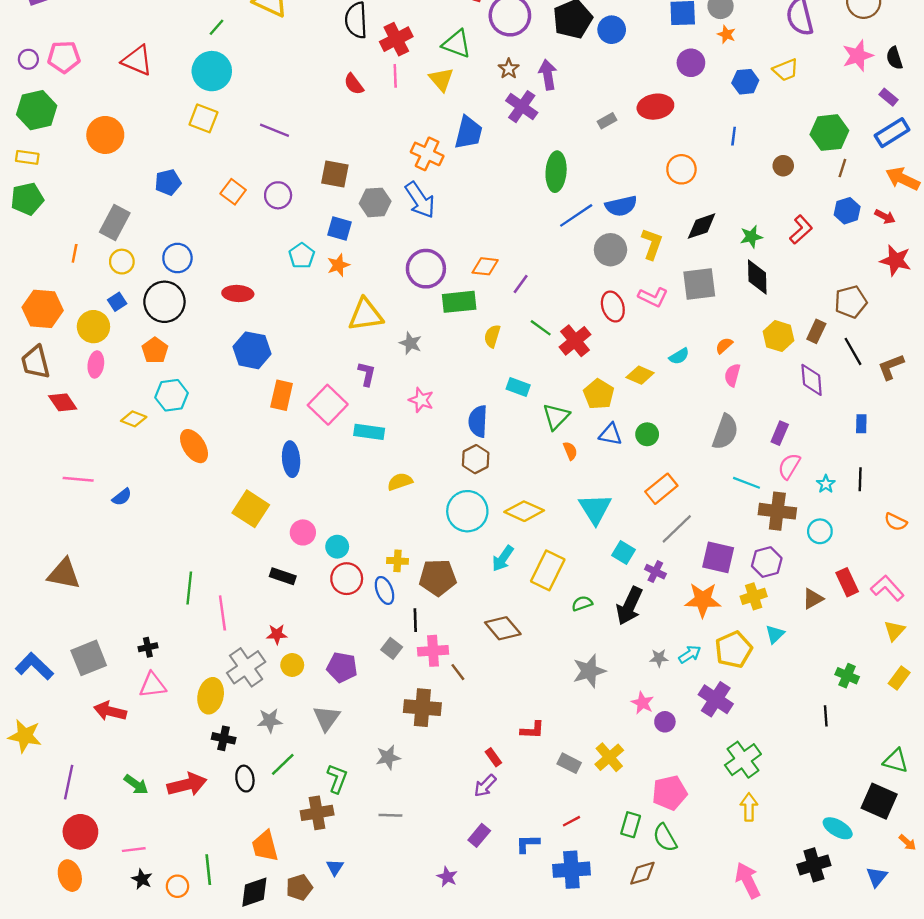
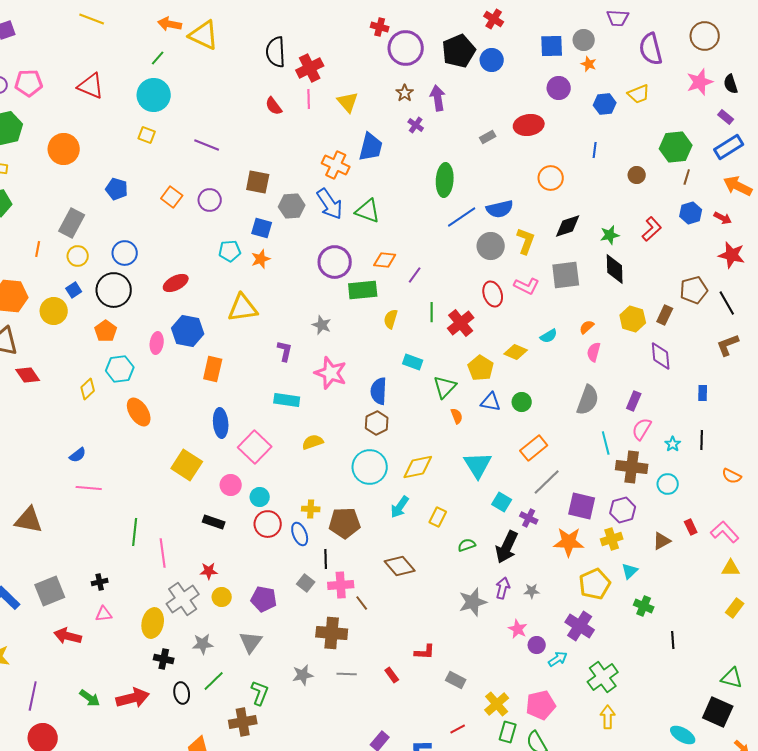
green triangle: (457, 44) -> (368, 211), moved
purple cross: (522, 107) -> (416, 125), size x0.6
yellow square: (203, 118) -> (147, 135), size x0.7
blue pentagon: (168, 182) -> (117, 189), turned 30
cyan pentagon: (302, 256) -> (230, 251), turned 30
red ellipse: (238, 293) -> (176, 283), turned -30
yellow triangle: (366, 315) -> (243, 308), moved
green line: (541, 328) -> (432, 312), turned 54
black line: (853, 351) -> (727, 303), moved
pink ellipse: (96, 364) -> (157, 343), moved
pink star: (421, 400) -> (331, 373), size x1.5
pink square: (328, 405) -> (255, 447), moved
yellow diamond: (134, 419) -> (88, 389), turned -65
pink line: (78, 479) -> (89, 488), moved
cyan line: (747, 483) -> (606, 443), turned 55
yellow diamond: (524, 511) -> (418, 467), turned -36
yellow rectangle: (548, 570) -> (438, 517), size x0.6
red rectangle: (847, 582) -> (691, 527), size x0.7
yellow triangle: (894, 631) -> (731, 568), turned 48
cyan arrow: (690, 654) -> (558, 659), moved
green cross: (847, 676) -> (644, 606), moved
pink triangle: (153, 685) -> (104, 614), size x0.7
yellow cross: (609, 757) -> (497, 704), moved
purple arrow: (485, 786) -> (503, 588), moved, turned 150
gray line: (390, 815) -> (347, 674), moved

